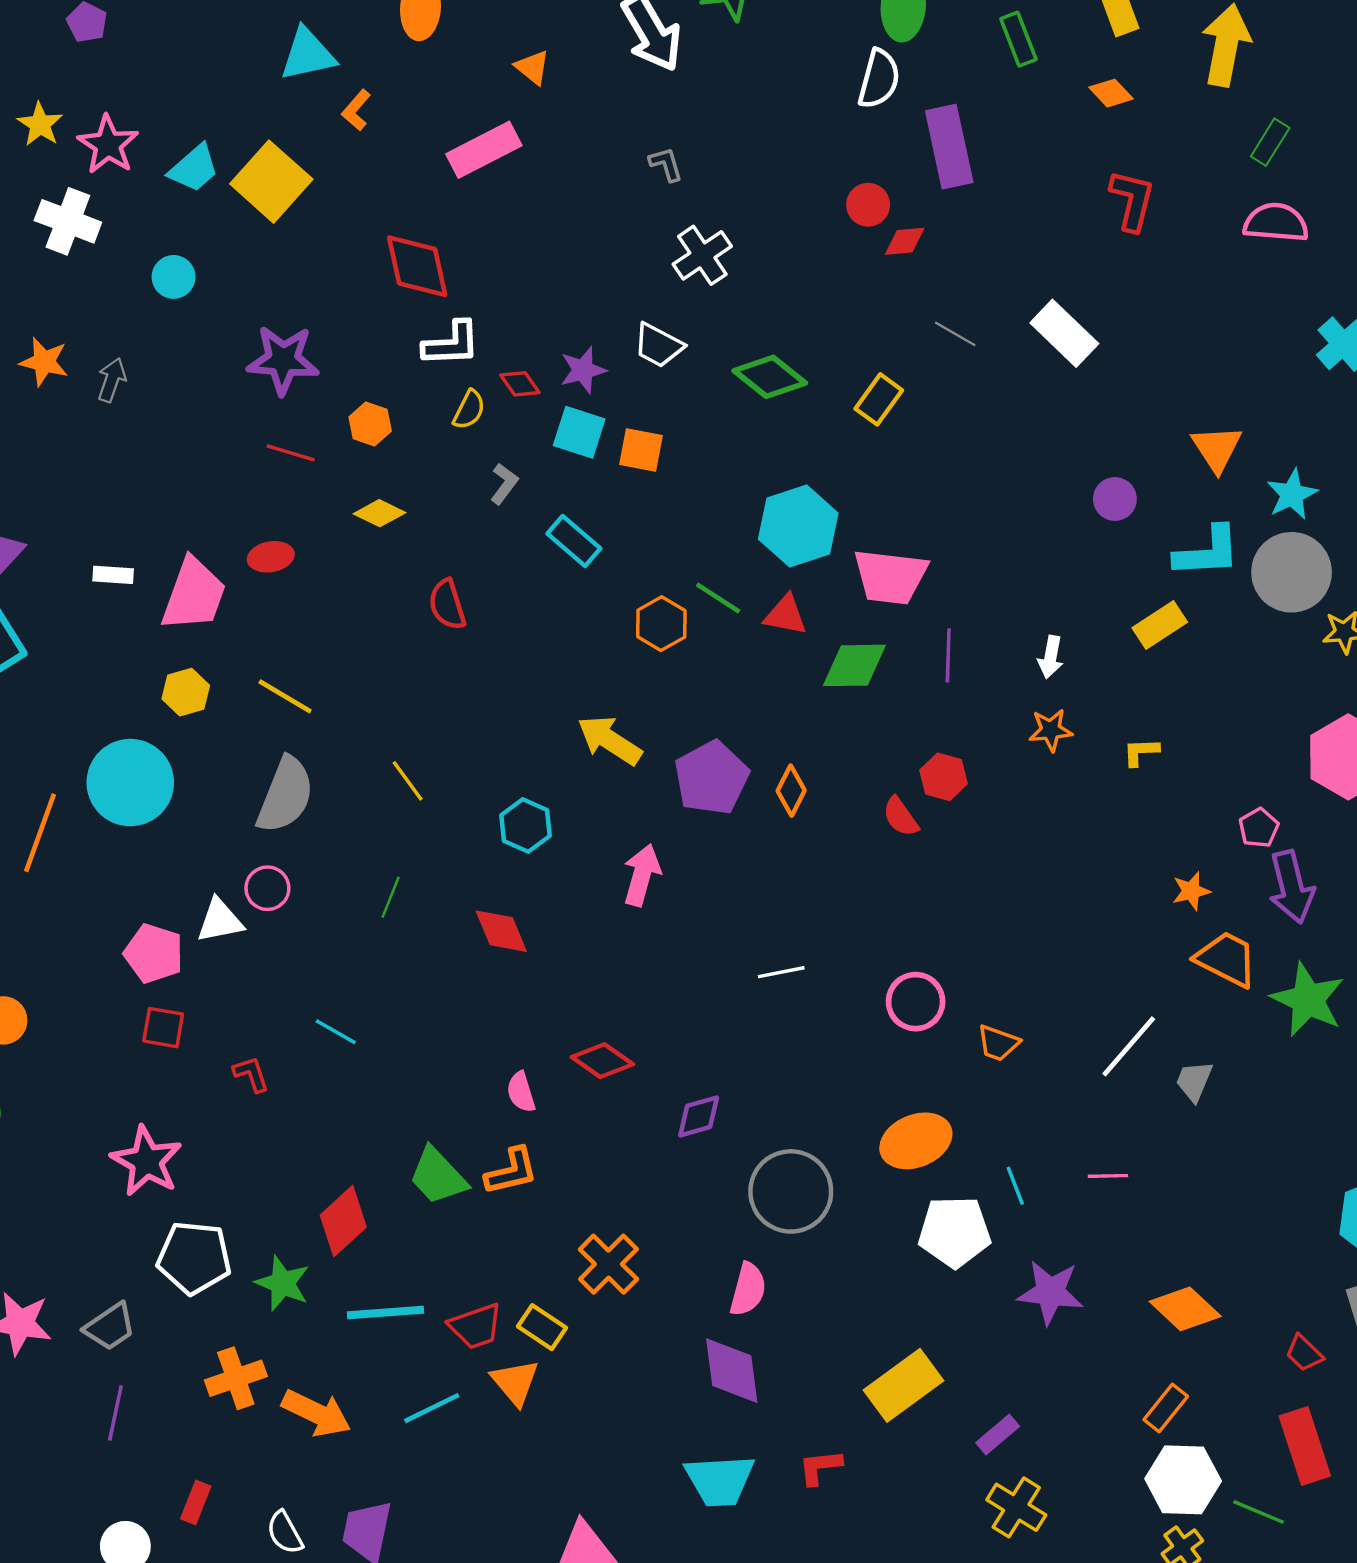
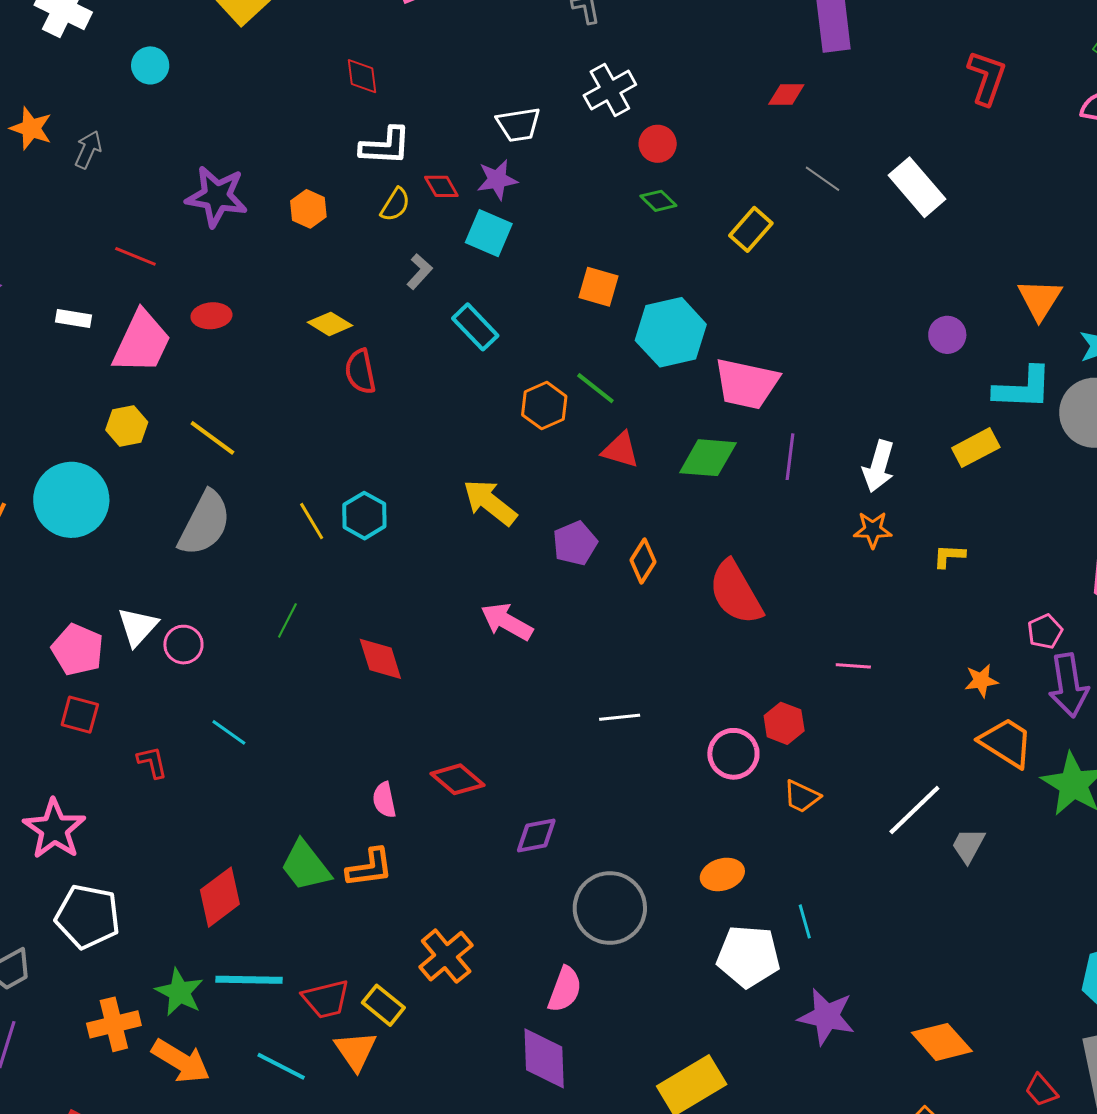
red circle: (868, 205) -> (658, 144), moved
red diamond: (417, 266) -> (362, 76), size x0.6
white trapezoid: (658, 345) -> (518, 125), moved, turned -42
purple star: (283, 360) -> (217, 196), moved
green diamond: (770, 377) -> (658, 201), size x0.6
orange square: (641, 450) -> (599, 287), moved
red line: (291, 453) -> (135, 256), moved
yellow diamond: (379, 513) -> (330, 324), moved
red triangle: (786, 615) -> (621, 450), moved
white arrow: (1051, 657) -> (879, 466), size x1.4
red hexagon: (944, 777) -> (784, 723), moved
purple pentagon: (711, 778) -> (575, 543), size x0.7
red semicircle: (901, 817) -> (736, 592), size x1.8
cyan hexagon: (526, 825) -> (364, 516), moved
pink arrow: (642, 875) -> (507, 622), turned -82
pink circle: (267, 888) -> (183, 645), moved
white triangle: (220, 921) -> (138, 627), turned -42
orange ellipse: (916, 1141) -> (722, 874), size x0.7
pink line: (1108, 1176) -> (853, 666), moved
green star: (283, 1283) -> (179, 992), moved
cyan line: (432, 1408) -> (281, 1066), turned 48

